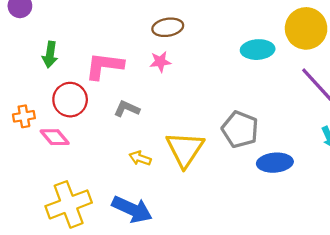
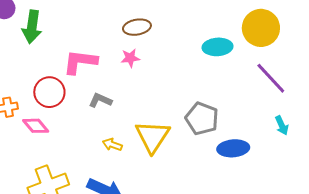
green arrow: (50, 55) -> (32, 27), moved, size x1.4

